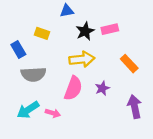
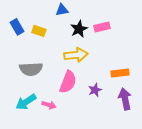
blue rectangle: (18, 50) -> (17, 27), moved
orange rectangle: (129, 64) -> (120, 73), moved, turned -54
purple star: (102, 88) -> (95, 90), moved

